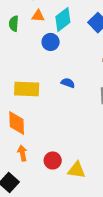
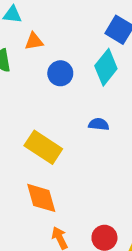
cyan diamond: (63, 20) -> (106, 67), moved
yellow rectangle: (27, 89) -> (43, 147), turned 45

